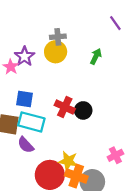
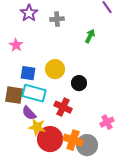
yellow circle: (56, 52) -> (55, 69), moved
purple star: (24, 56) -> (29, 13), moved
red cross: (65, 107) -> (63, 107), moved
yellow star: (68, 161) -> (37, 127), moved

